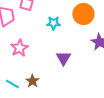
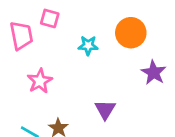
purple triangle: (63, 58) -> (105, 109), moved

